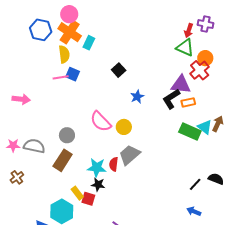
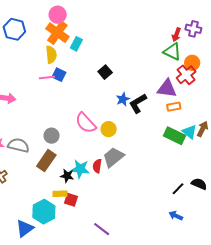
blue hexagon: (41, 30) -> (14, 29), moved
black L-shape: (171, 99) -> (138, 103), moved
black star: (98, 185) -> (67, 176), moved
yellow rectangle: (77, 193) -> (60, 194), turned -56

